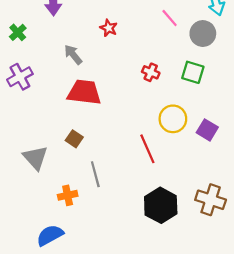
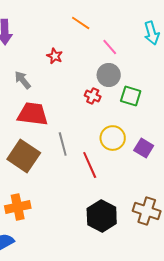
gray circle: (203, 34) -> (109, 75), moved
brown square: (74, 139) -> (24, 156), size x2.0
gray line: (95, 174) -> (63, 144), moved
orange cross: (68, 195) -> (18, 207), size x1.4

